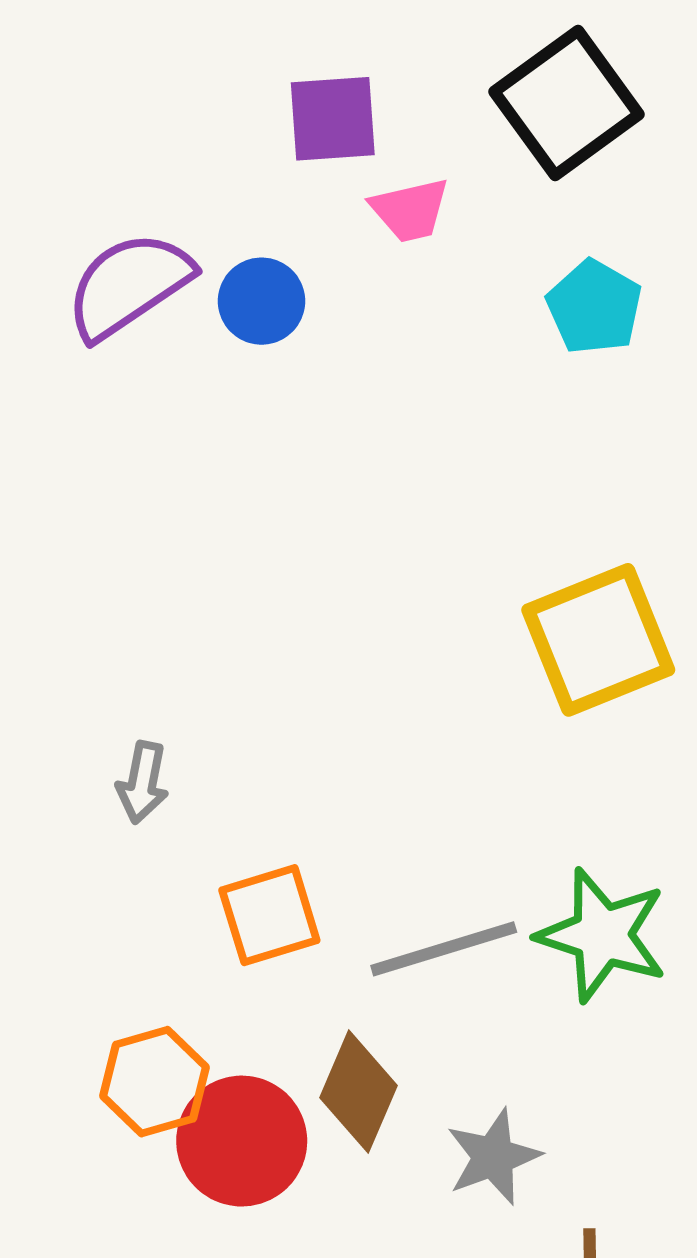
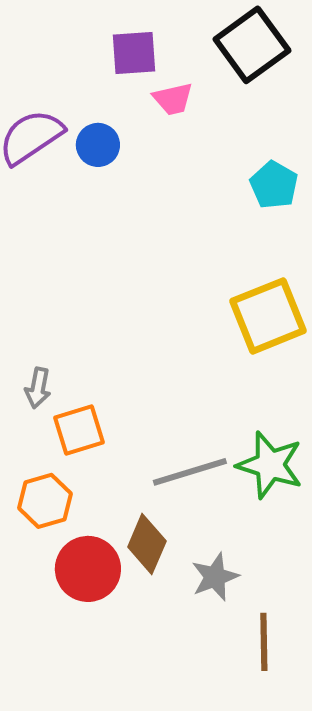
cyan pentagon: (594, 307) -> (274, 185), moved
orange square: (269, 915) -> (79, 430), moved
orange hexagon: (155, 1082) -> (45, 501), moved

